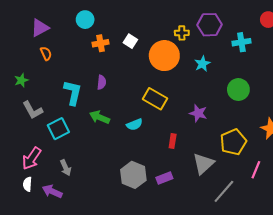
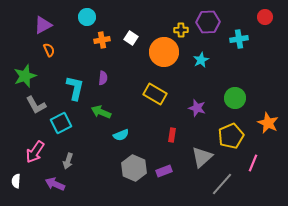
green star: (21, 80) -> (25, 76), size x1.6
green circle: (238, 90) -> (235, 98), moved
cyan semicircle: (134, 124) -> (121, 135), moved
gray arrow: (66, 168) -> (68, 161), turned 42
white semicircle: (27, 184) -> (16, 181), moved

